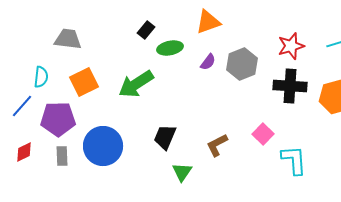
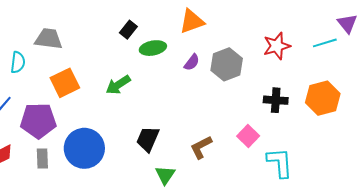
cyan semicircle: (41, 77) -> (18, 62), moved
green arrow: (136, 84) -> (118, 85), size x0.7
black cross: (290, 86) -> (276, 100), moved, size x0.7

